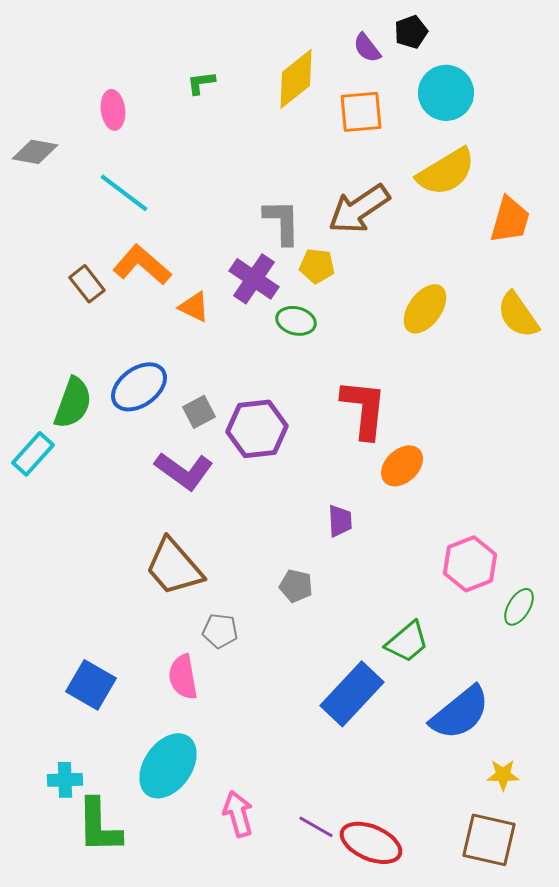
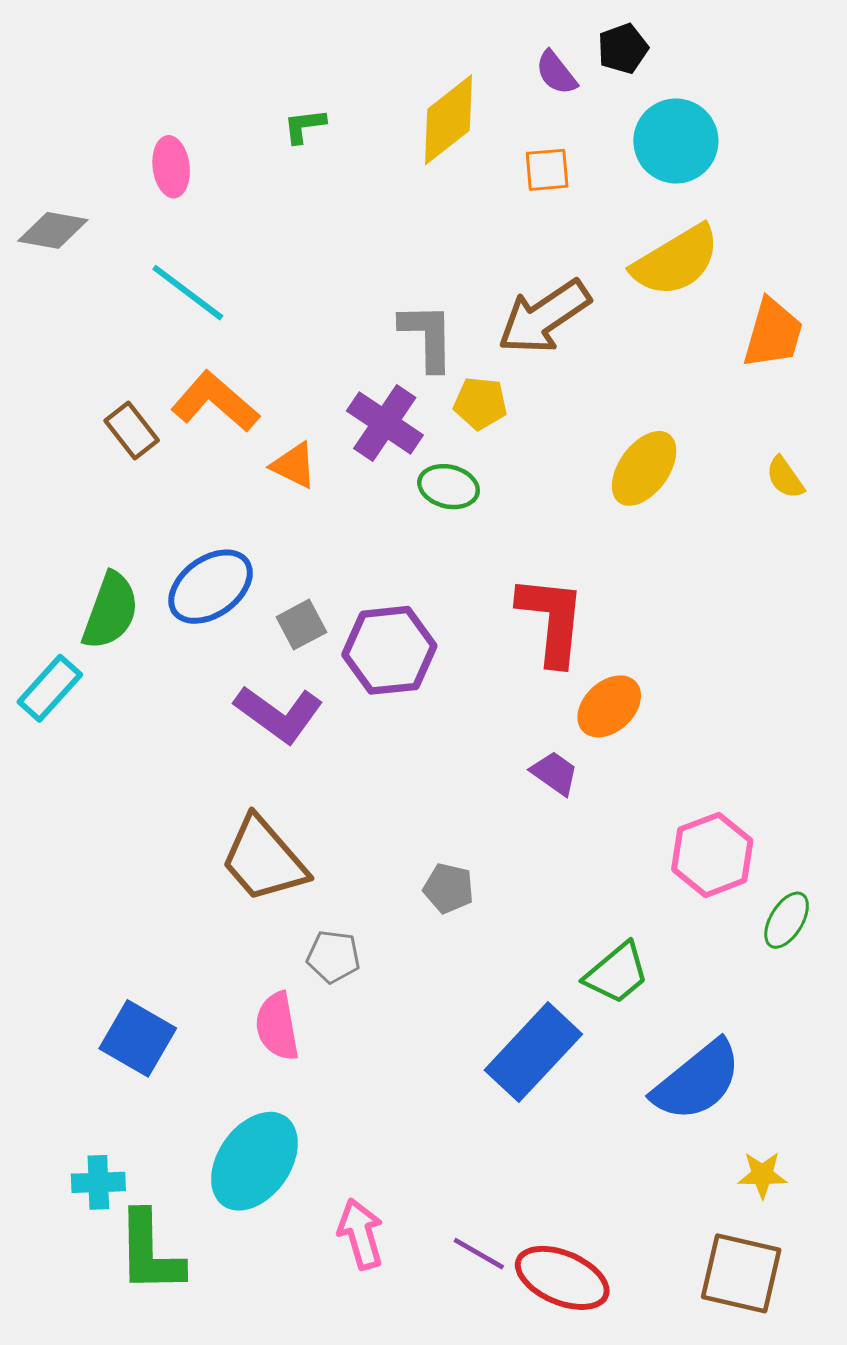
orange square: (361, 112) -> (547, 170), size x0.7
yellow semicircle: (518, 315) -> (785, 478), size x0.6
purple trapezoid: (340, 521) -> (555, 773), moved, turned -52

